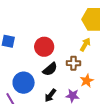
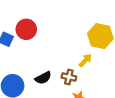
red circle: (44, 47) -> (26, 29), moved

